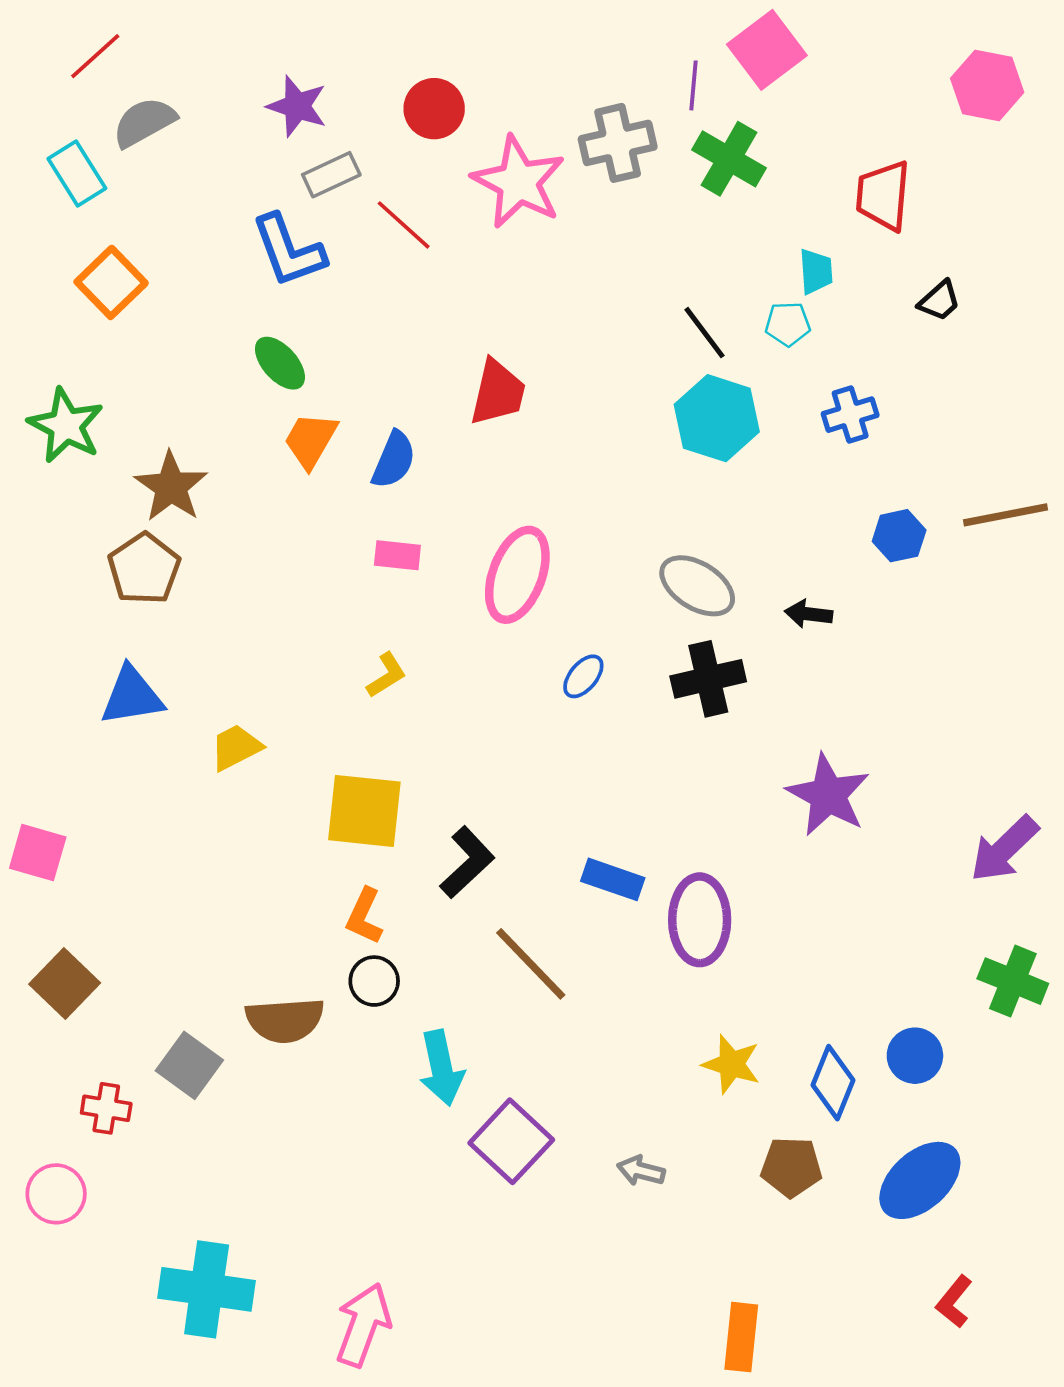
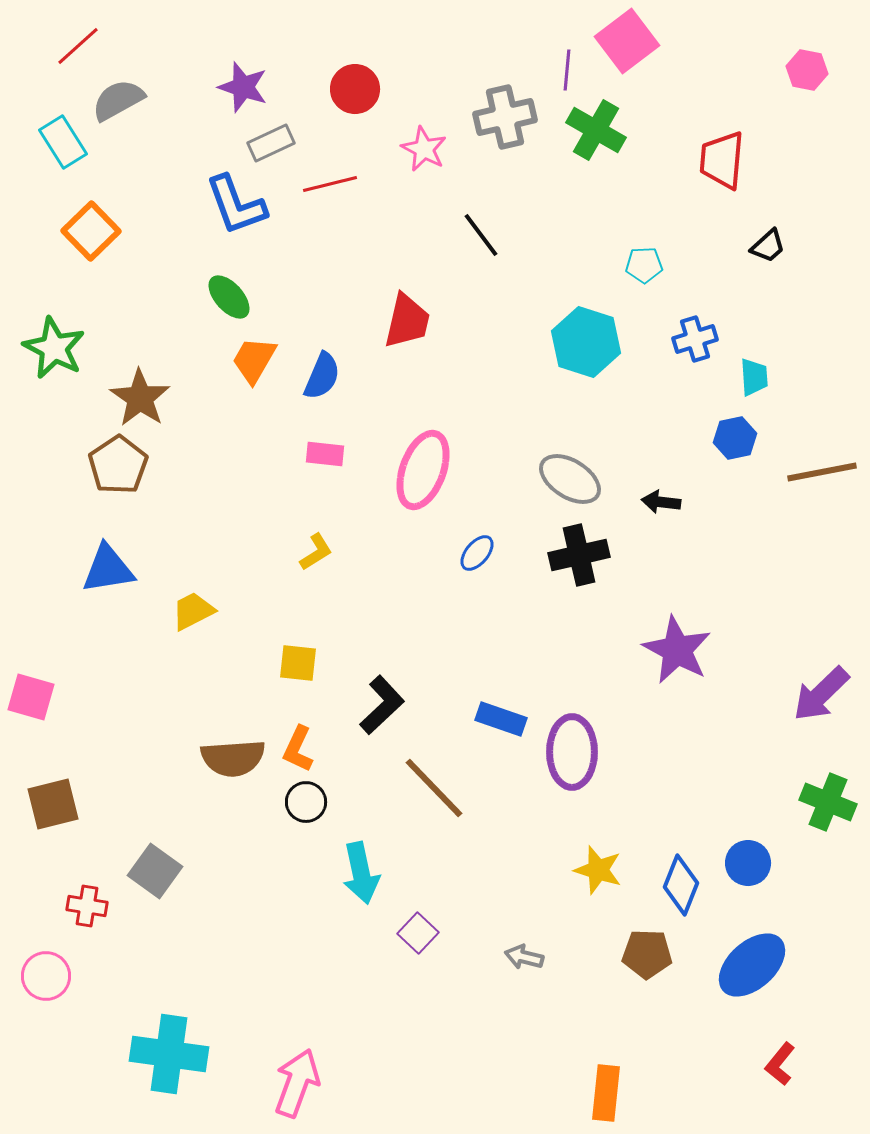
pink hexagon: (987, 85) -> (807, 70), size x0.7
pink star: (519, 182) -> (424, 149), size x0.6
red line: (404, 225) -> (330, 184), turned -56
cyan trapezoid: (816, 271) -> (754, 377), moved
black line: (705, 333) -> (481, 235), moved
brown line: (1005, 515) -> (822, 472), moved
yellow square: (364, 811) -> (298, 663), size x0.6
brown square: (65, 983) -> (53, 804), turned 32
brown semicircle: (285, 1020) -> (233, 758), moved
purple square: (511, 1141) -> (418, 933), size x0.6

